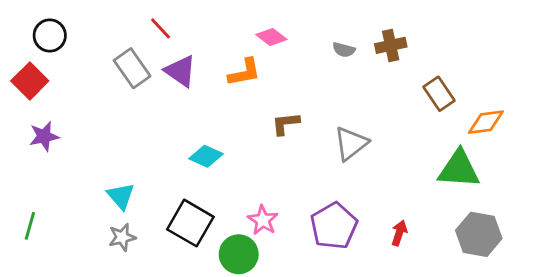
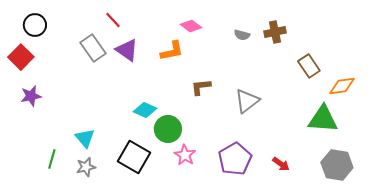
green line: (30, 226) -> (52, 159), moved
red arrow: (399, 233) -> (281, 164), turned 108
green circle: (239, 254) -> (168, 129), moved

